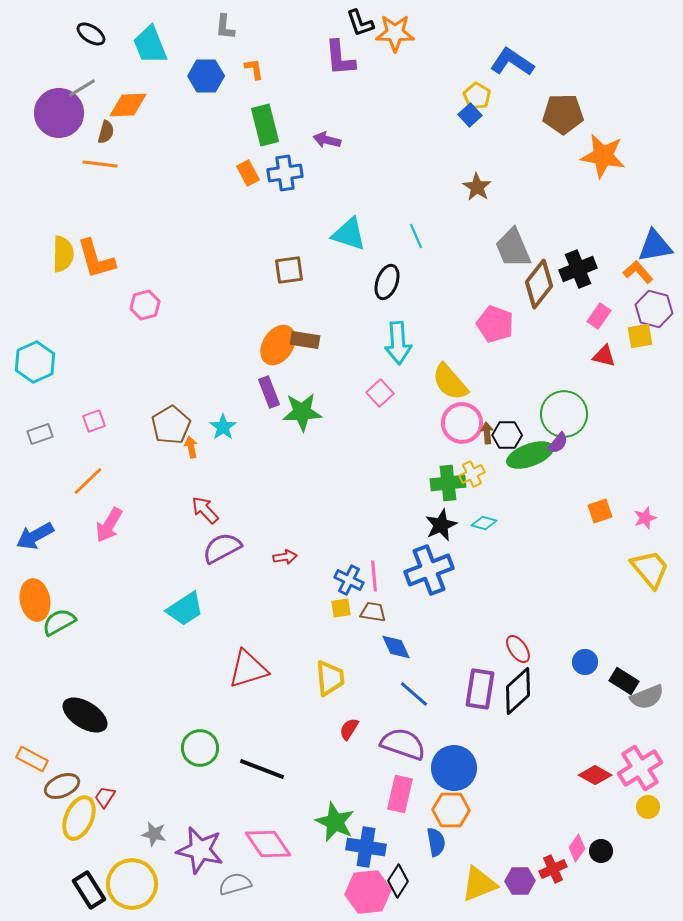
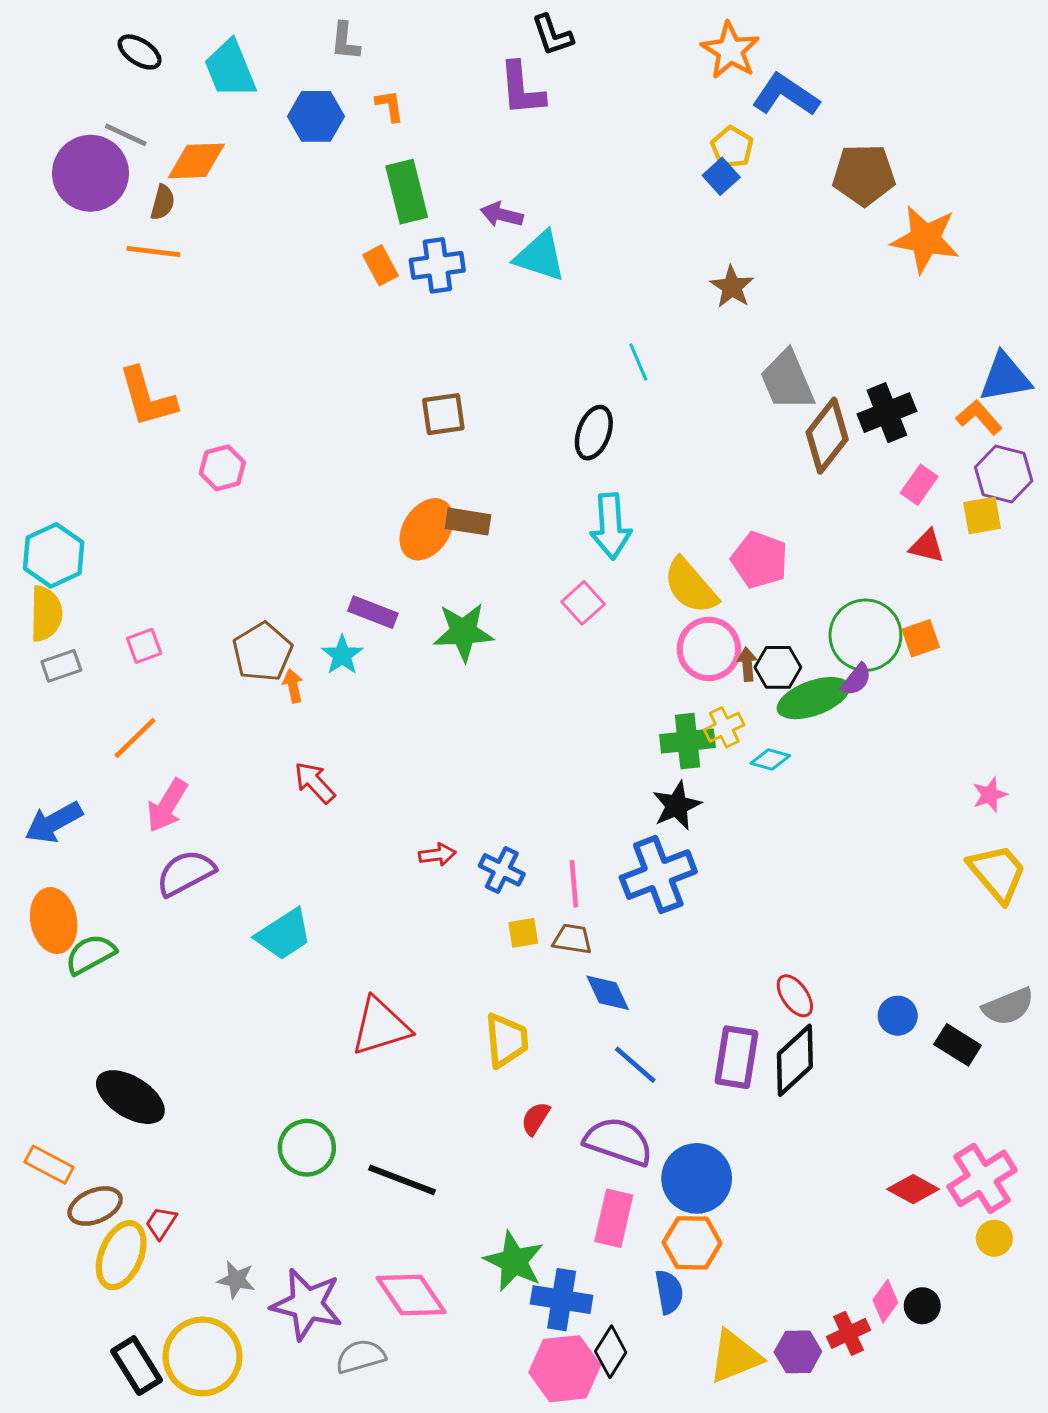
orange star: (395, 33) -> (730, 50), moved, turned 30
gray line: (82, 88) -> (126, 135), turned 56
cyan triangle: (349, 234) -> (540, 256), moved
yellow semicircle: (63, 254) -> (46, 614), moved
pink pentagon: (495, 324) -> (760, 560), moved
purple rectangle: (269, 392) -> (373, 612), moved, turned -48
orange square: (600, 511) -> (921, 638), moved
cyan diamond: (484, 523) -> (770, 759), moved
purple semicircle: (222, 548) -> (186, 873), moved
blue cross: (349, 580) -> (502, 870), moved
gray semicircle: (647, 697) -> (1008, 1007), moved

